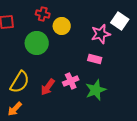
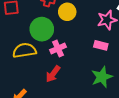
pink cross: (71, 81) -> (58, 48), moved
yellow semicircle: (20, 82) -> (24, 50), moved, turned -130

